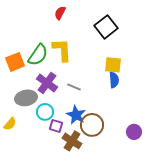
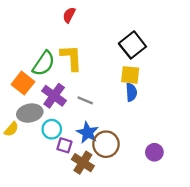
black square: (106, 27) -> (132, 45), moved
orange square: (15, 62) -> (23, 83), moved, turned -30
yellow semicircle: (10, 124) -> (11, 129), moved

